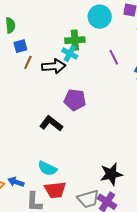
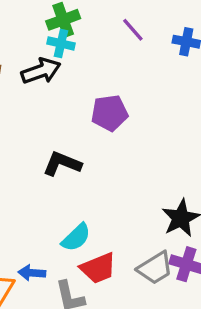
purple pentagon: (75, 100) -> (110, 113), moved
cyan semicircle: (47, 168) -> (76, 237), turned -54

